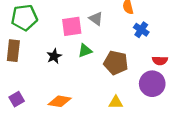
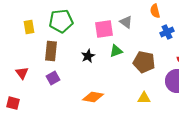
blue cross: (141, 30) -> (167, 32), turned 32
purple square: (17, 99) -> (53, 78), moved

